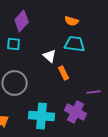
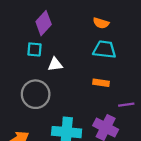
white triangle: (50, 56) -> (55, 64), moved, turned -48
orange rectangle: (64, 73) -> (101, 83), moved, turned -56

